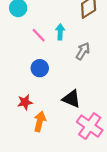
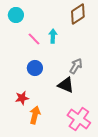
gray arrow: (83, 51) -> (76, 66), moved
black triangle: (72, 99) -> (66, 85), moved

